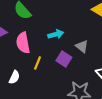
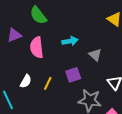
purple square: (64, 59) -> (73, 75), moved, turned 35
yellow line: (38, 63) -> (48, 83), moved

